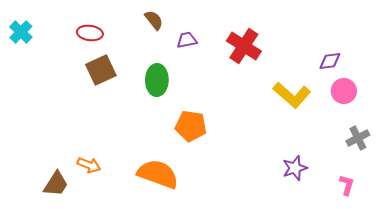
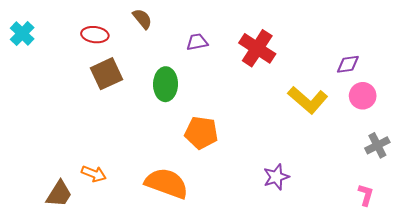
brown semicircle: (154, 20) -> (142, 19), moved
purple star: (295, 168) -> (276, 177), moved

